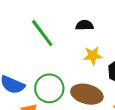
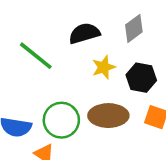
black semicircle: (84, 25) -> (84, 33), size x1.4

